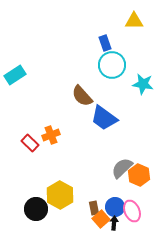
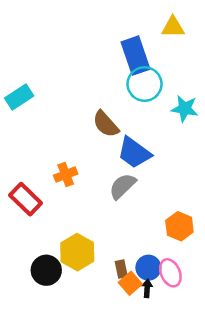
blue rectangle: (105, 43) -> (135, 56), size x1.8
red rectangle: (30, 143) -> (26, 199), moved, size x1.4
gray semicircle: (122, 168) -> (123, 186), moved

